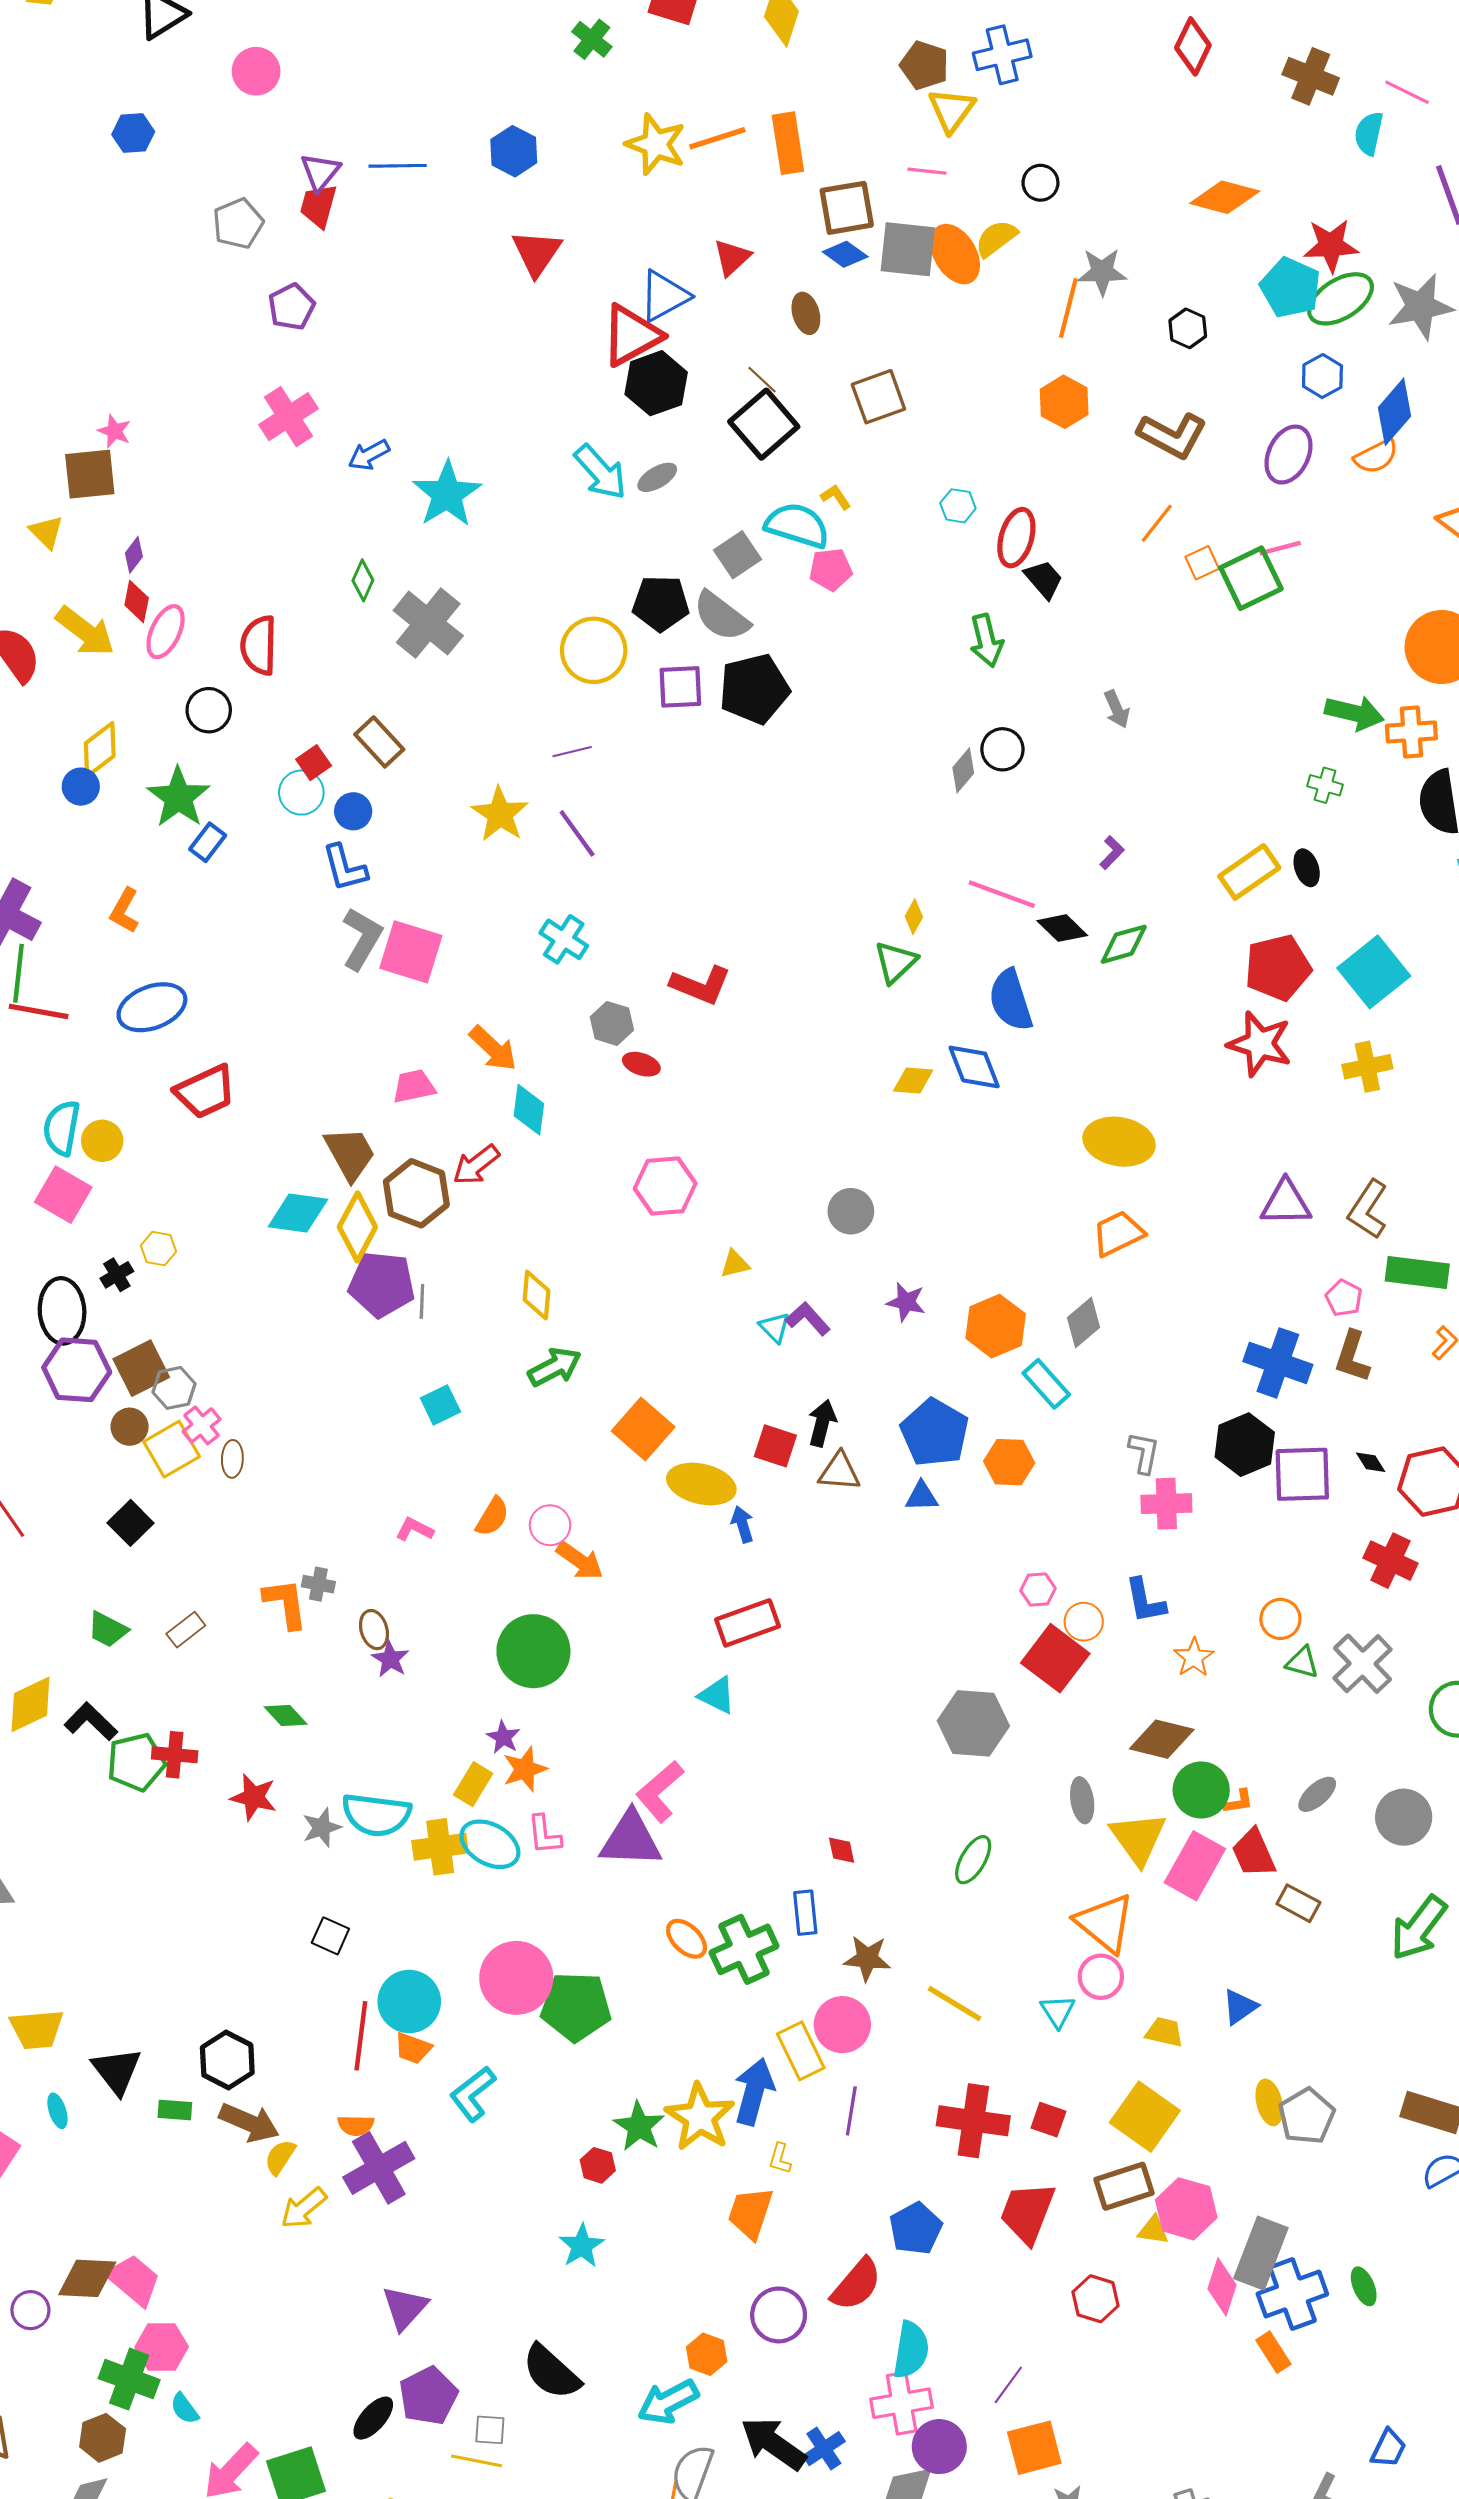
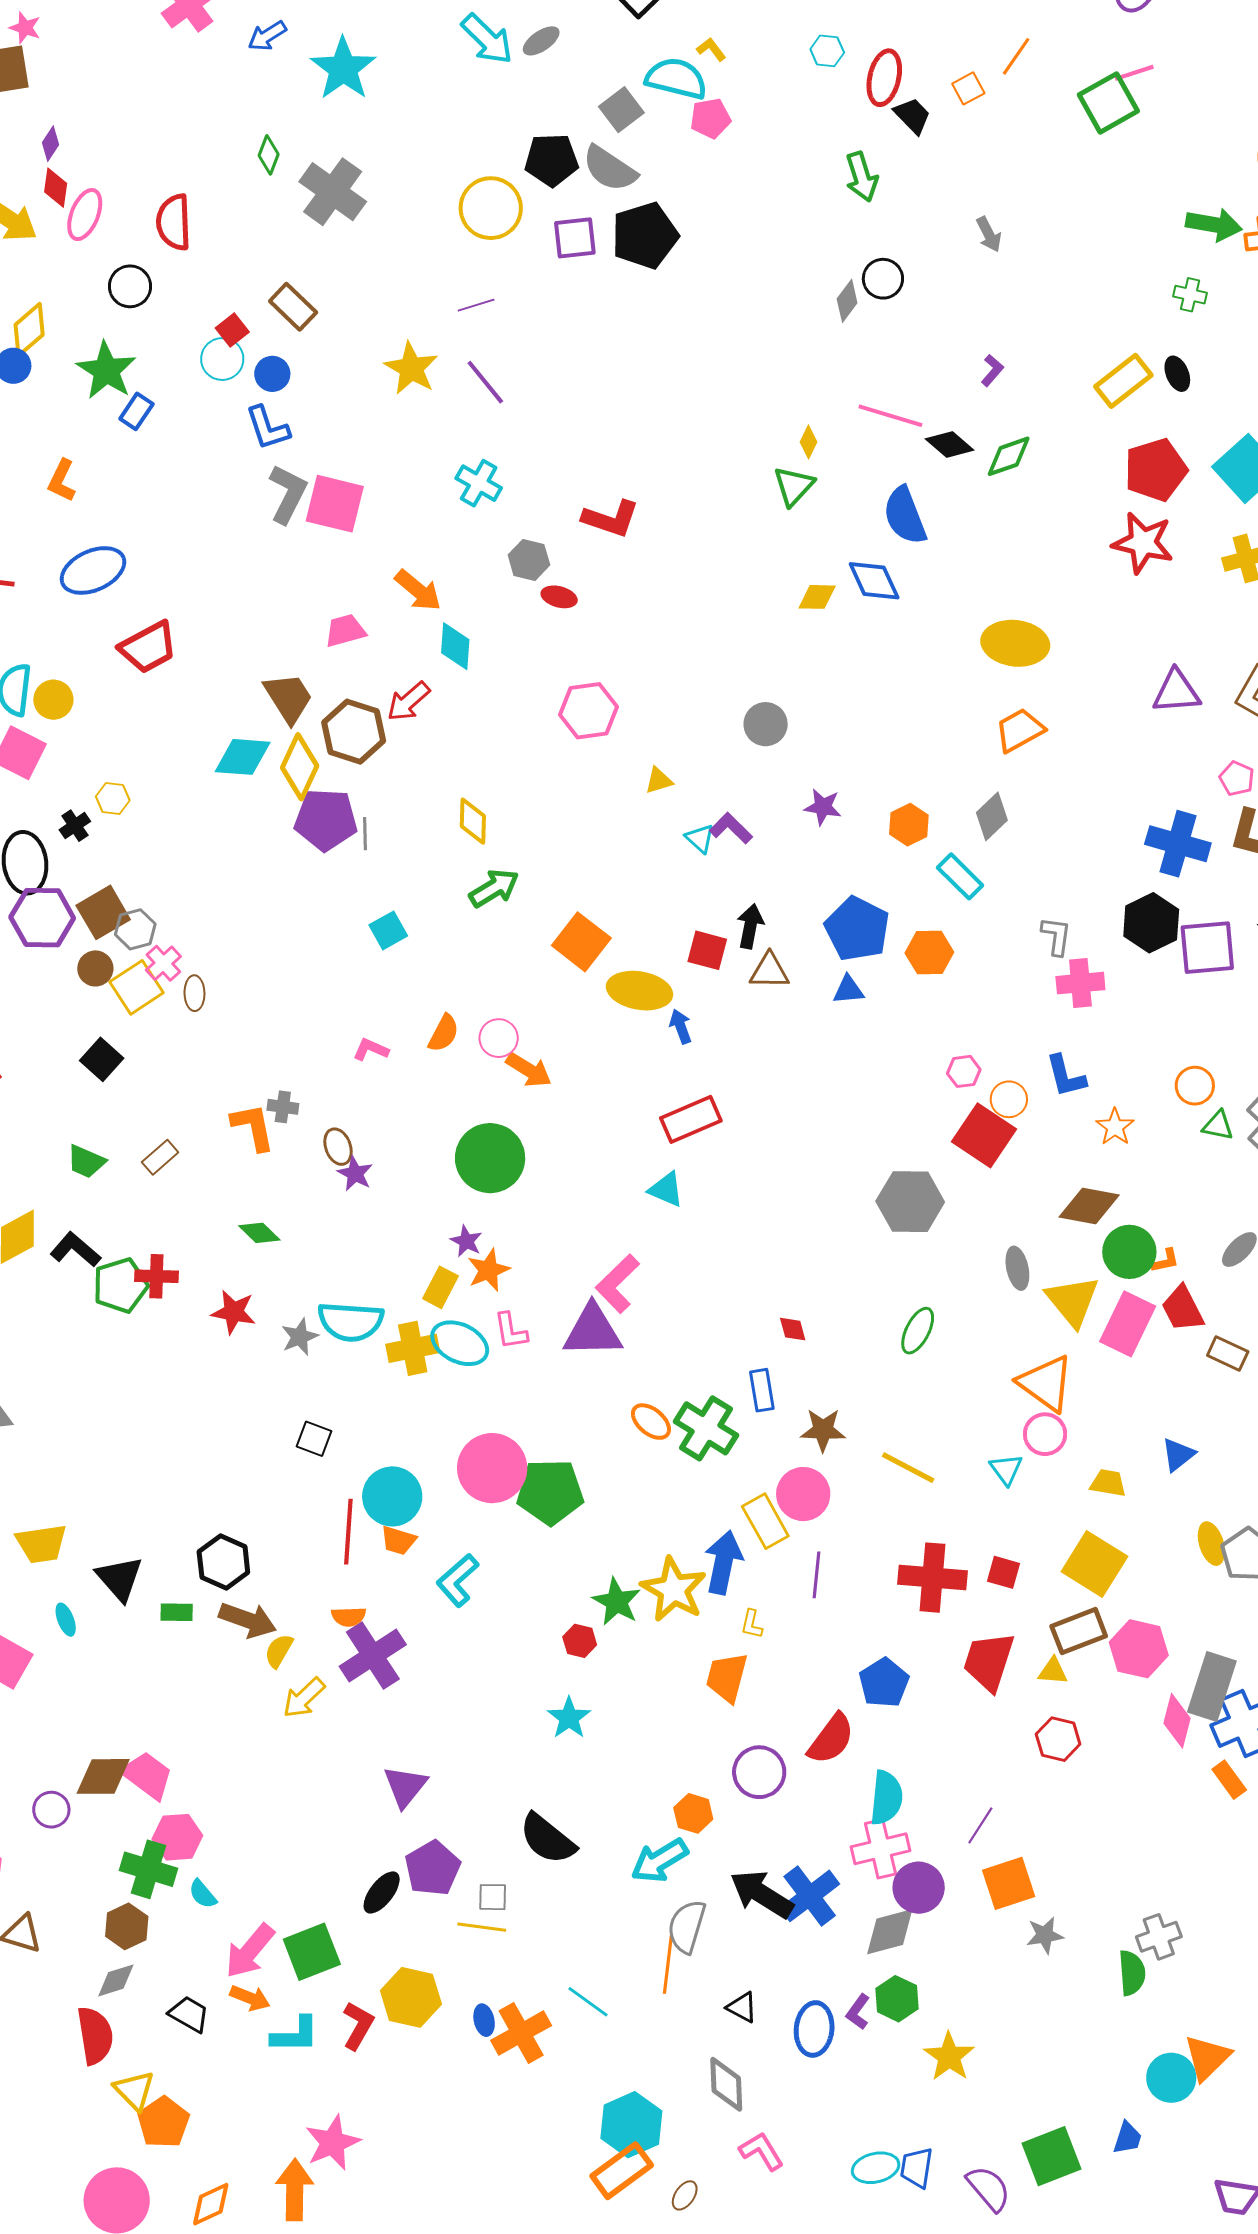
orange square: (1202, 563) -> (968, 88), moved
orange hexagon: (996, 1326) -> (909, 825), size x0.7
green cross: (744, 1949) -> (706, 1428), turned -30
yellow triangle: (1153, 2230) -> (1053, 1671), moved
blue cross: (824, 2449) -> (810, 1896), size x1.5

